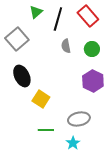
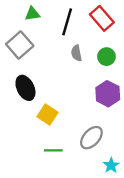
green triangle: (36, 12) -> (32, 14), moved, turned 32
gray ellipse: (79, 119) -> (91, 138), turned -35
cyan star: (73, 143) -> (111, 165), moved

